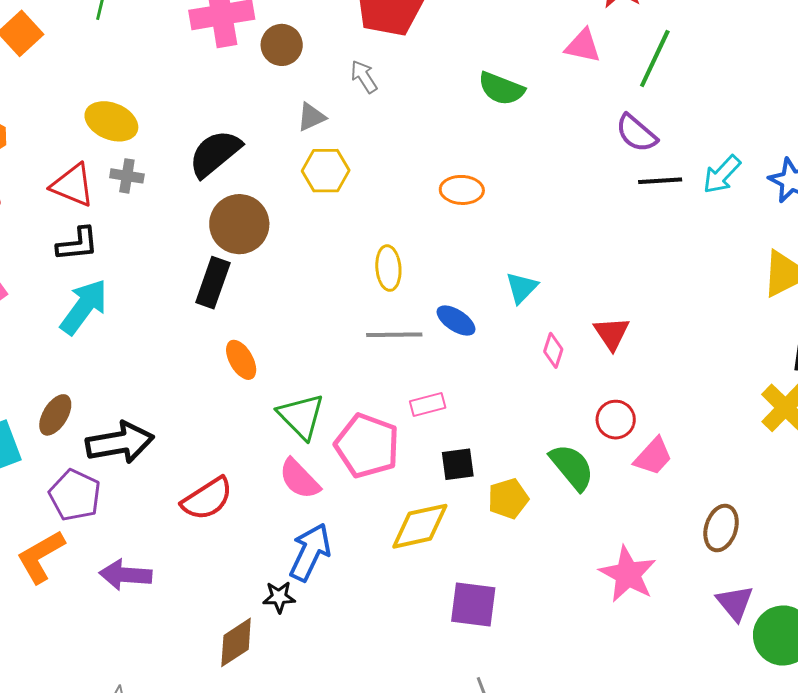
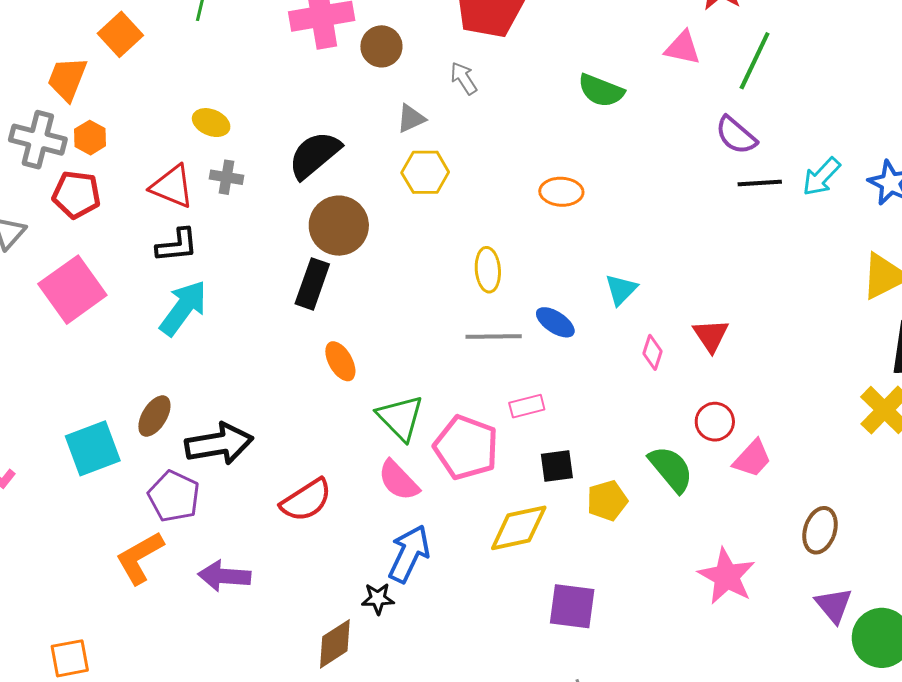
yellow ellipse: (111, 121) -> (211, 123), size x0.7

